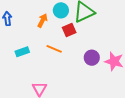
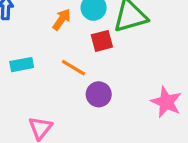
purple circle: (92, 58) -> (99, 94), moved

